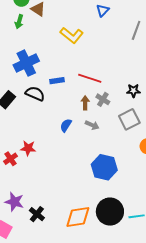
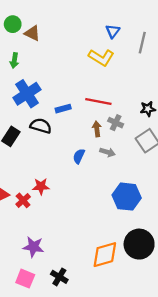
blue triangle: (103, 10) -> (113, 31), moved
green arrow: (19, 22) -> (14, 60), moved
yellow L-shape: (72, 35) -> (101, 57), moved
black cross: (37, 214) -> (59, 277), moved

